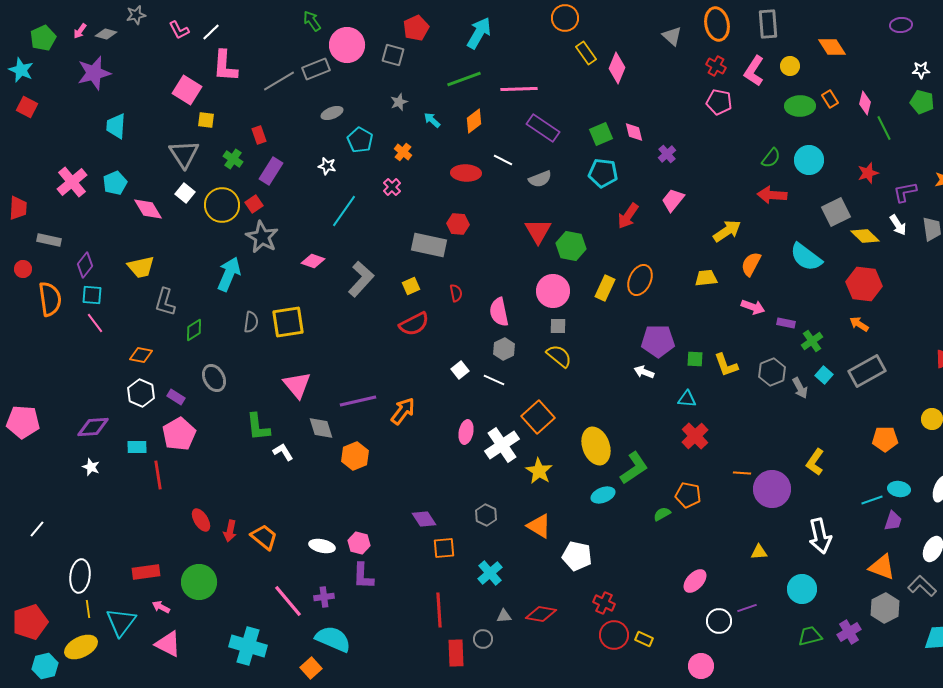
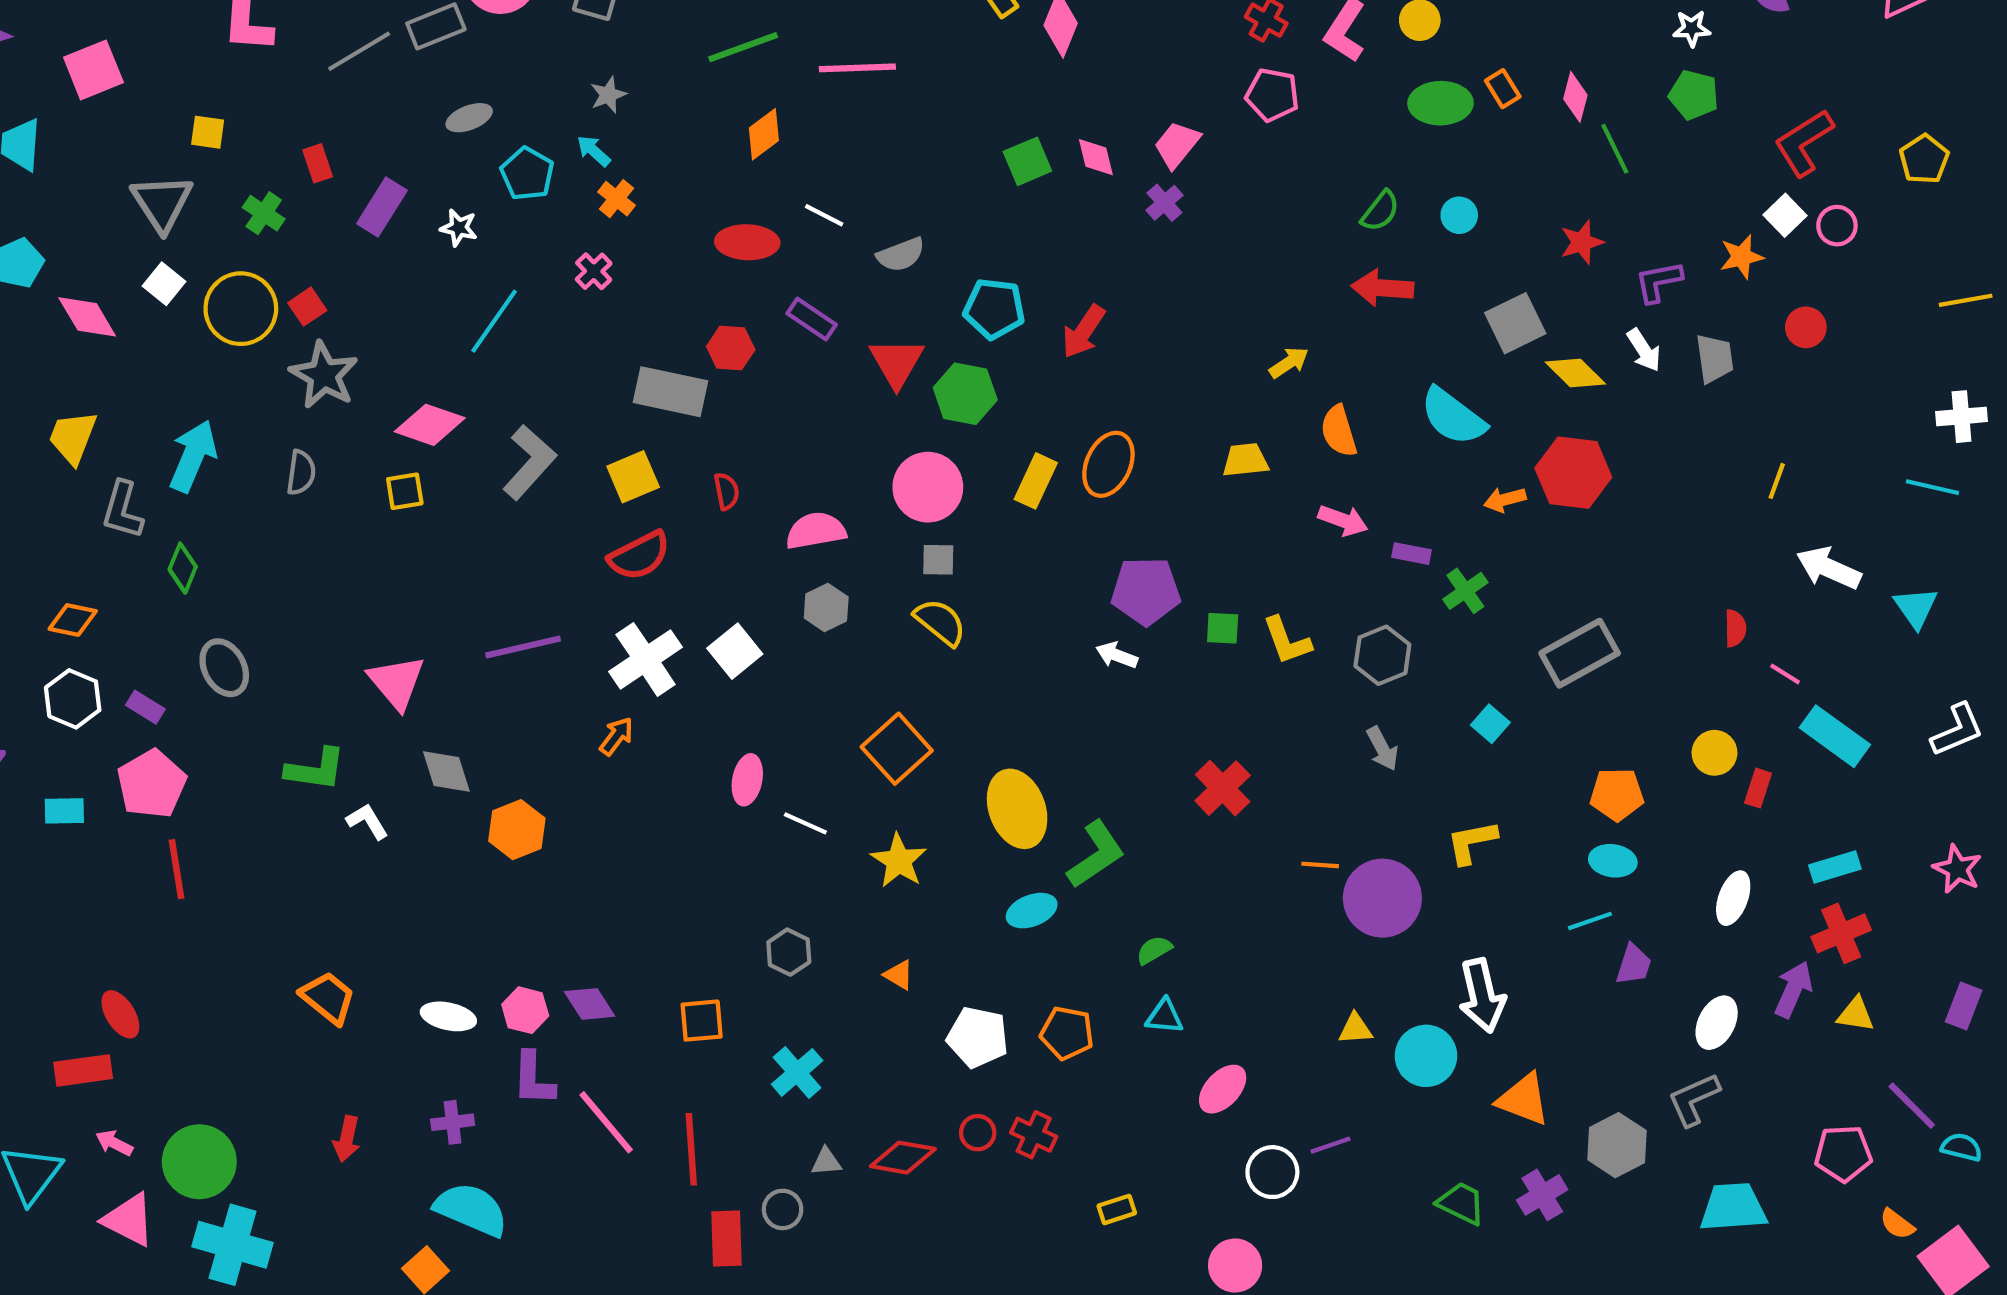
pink square: (187, 90) -> (93, 70), moved, turned 36
cyan arrow: (432, 120) -> (594, 151), moved
purple rectangle: (543, 128) -> (812, 319), moved, size x0.7
cyan circle: (809, 160) -> (1459, 215), size x0.6
purple rectangle: (271, 171) -> (382, 207), moved
cyan pentagon: (603, 173) -> (994, 309), moved
pink trapezoid: (673, 200) -> (1177, 145), moved
yellow arrow: (727, 231) -> (1289, 363), size x0.7
pink diamond: (313, 261) -> (430, 425), size x1.4
orange semicircle: (751, 264) -> (1339, 431), turned -45
yellow trapezoid: (141, 267) -> (73, 437), turned 124
cyan arrow: (229, 274) -> (193, 456), moved
yellow square: (411, 286) -> (633, 477), size x1.4
pink semicircle: (499, 312) -> (816, 531), turned 92
gray semicircle: (251, 322) -> (301, 473), moved
yellow square: (288, 322) -> (405, 491), moved, size x0.6
orange arrow: (859, 324) -> (1505, 500), moved, turned -48
green diamond: (194, 330) -> (183, 568), turned -35
white square: (460, 370) -> (735, 651), size x1.4
cyan square: (824, 375) -> (1490, 724), moved
white line: (494, 380) -> (805, 823), moved
gray arrow: (800, 388) -> (1382, 749), moved
cyan triangle: (687, 399) -> (1164, 1016), moved
purple line: (358, 401) -> (523, 647), moved
orange arrow: (403, 411) -> (617, 736), size x0.7
green L-shape: (258, 427) -> (316, 769), turned -76
white cross: (502, 445) -> (646, 659), moved
yellow L-shape: (815, 462) -> (1472, 842), turned 44
red line: (158, 475) -> (176, 869), moved
cyan ellipse: (899, 489) -> (1613, 861), moved
orange pentagon: (688, 495) -> (1067, 1033), moved
purple diamond: (424, 519) -> (590, 1004), moved
red ellipse: (201, 520) -> (120, 1014), moved
orange triangle: (539, 526) -> (899, 975), size x0.6
red arrow: (230, 531) -> (347, 1139), moved
orange triangle: (882, 567) -> (1524, 1099), moved
green circle: (199, 582) -> (199, 1162), moved
gray L-shape: (922, 586) -> (1694, 1099), turned -68
cyan circle: (802, 589) -> (1426, 1056), moved
pink line: (288, 601) -> (606, 1122), moved
red circle: (614, 635) -> (978, 1133), moved, size x0.6
green trapezoid: (810, 636) -> (1461, 1203), turned 40
yellow rectangle: (644, 639) -> (1117, 1209), turned -42
cyan cross: (248, 646) -> (233, 1245), moved

